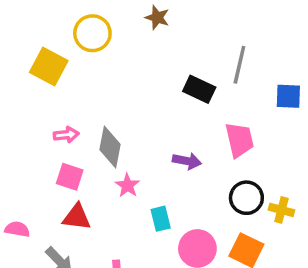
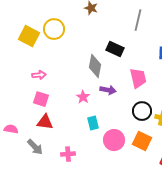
yellow circle: (92, 33) -> (54, 29), moved
gray line: (239, 65) -> (138, 20), moved
gray diamond: (110, 147) -> (95, 66), moved
pink star: (127, 185) -> (83, 97), moved

